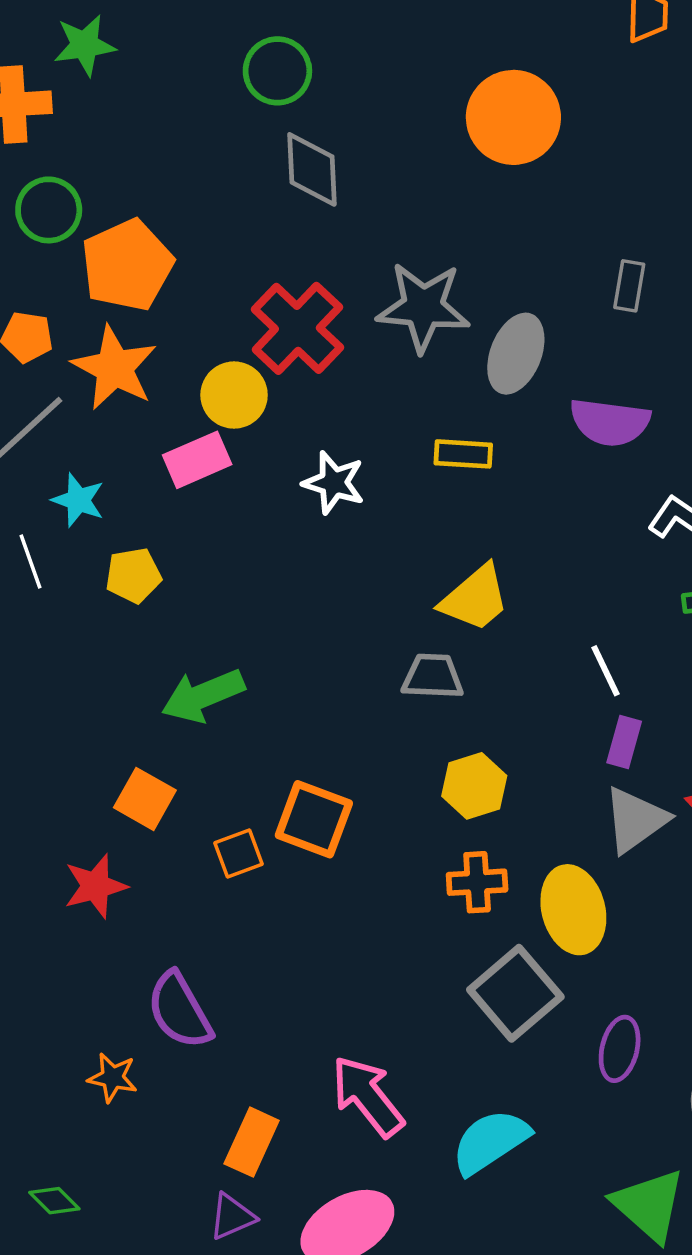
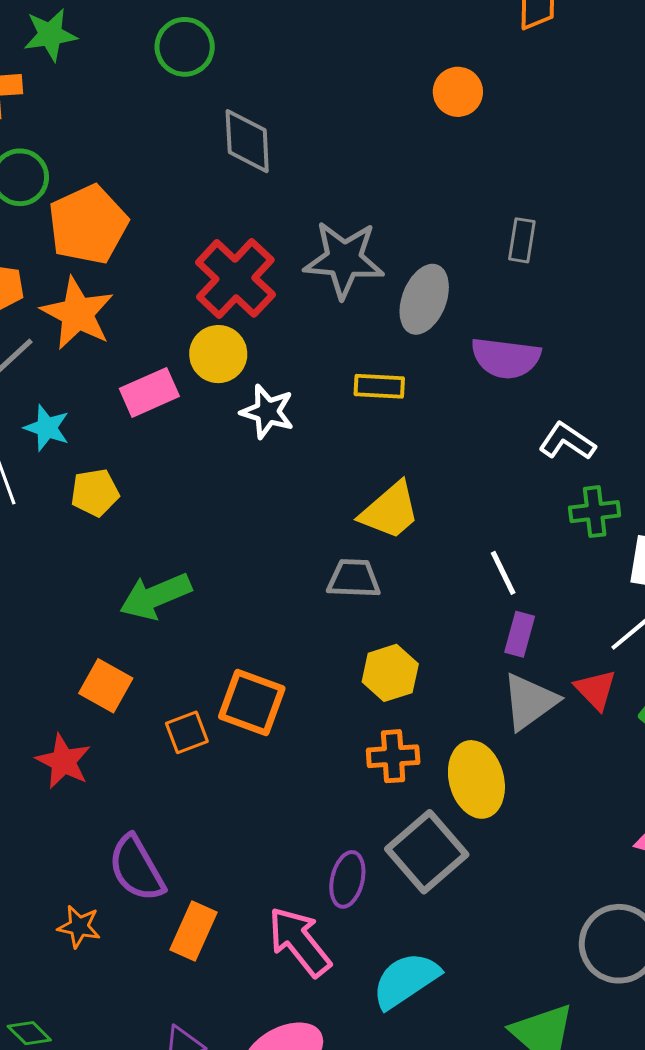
green circle: (277, 71) -> (185, 47), moved
orange circle: (513, 117) -> (458, 92), moved, size x0.6
yellow circle: (234, 395) -> (218, 354), moved
red star: (95, 886) -> (63, 761), turned -30
purple ellipse: (620, 1049) -> (347, 879), moved
orange rectangle: (252, 1142) -> (193, 931), moved

